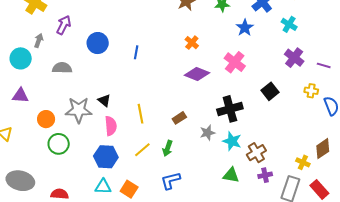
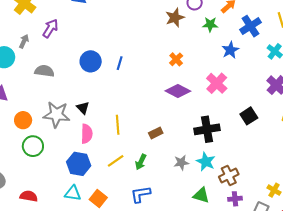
blue circle: (98, 43) -> (91, 61), moved
gray star: (207, 133) -> (181, 163), moved

